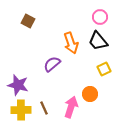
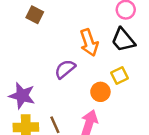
yellow square: (104, 69) -> (119, 75), moved
orange circle: (90, 94) -> (100, 92), moved

